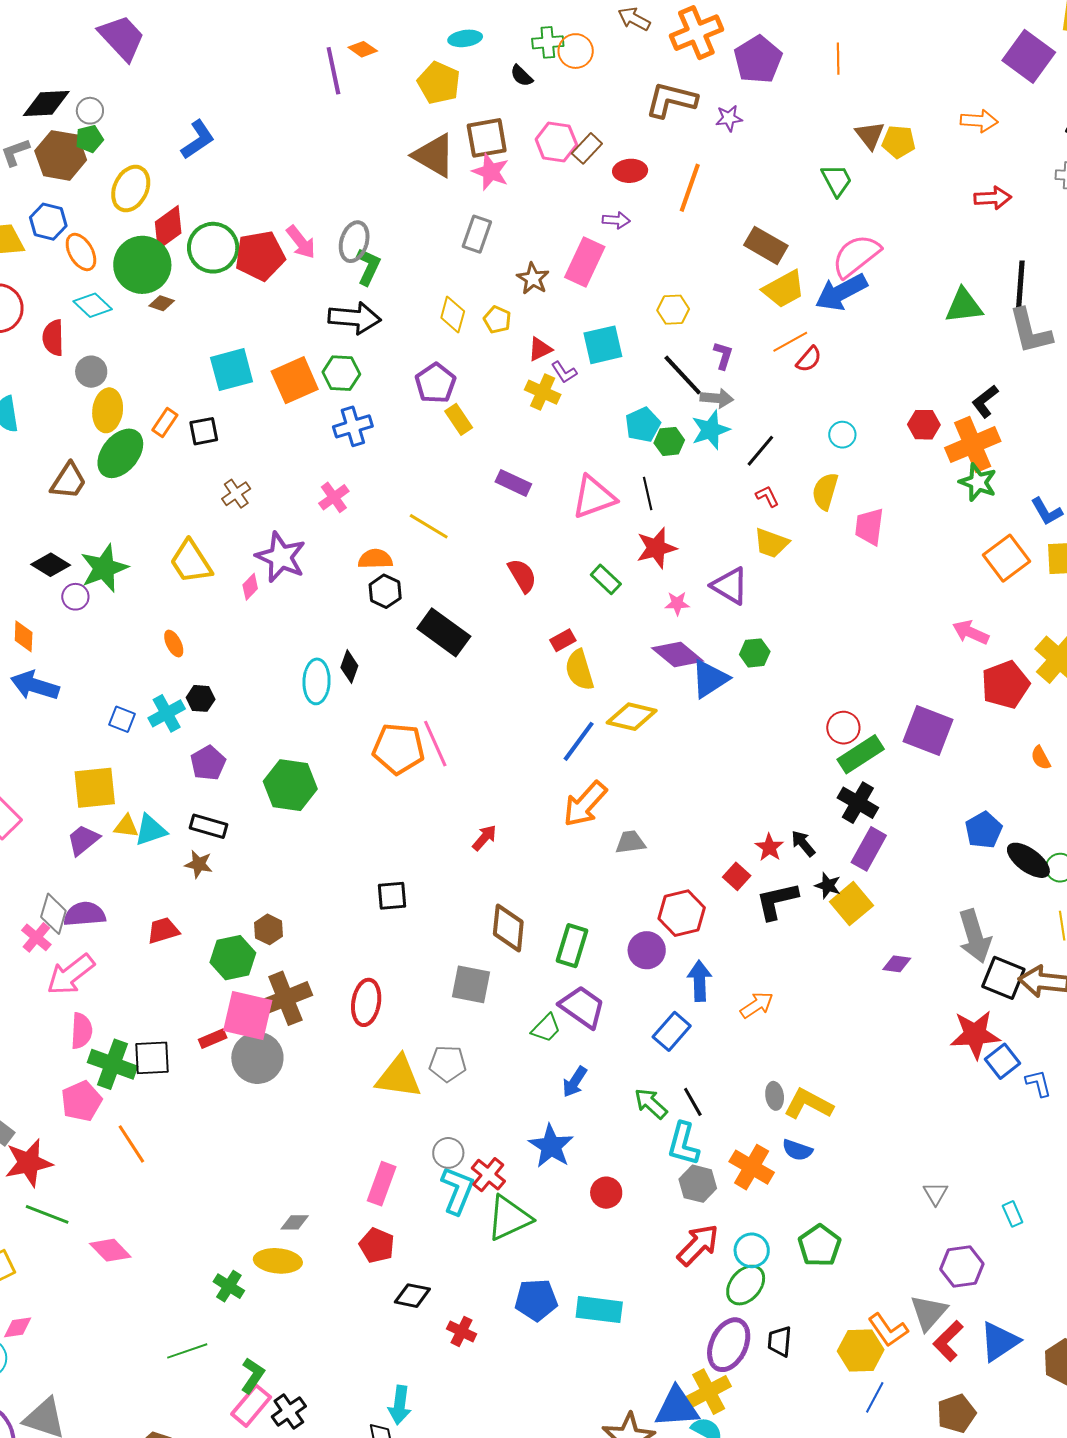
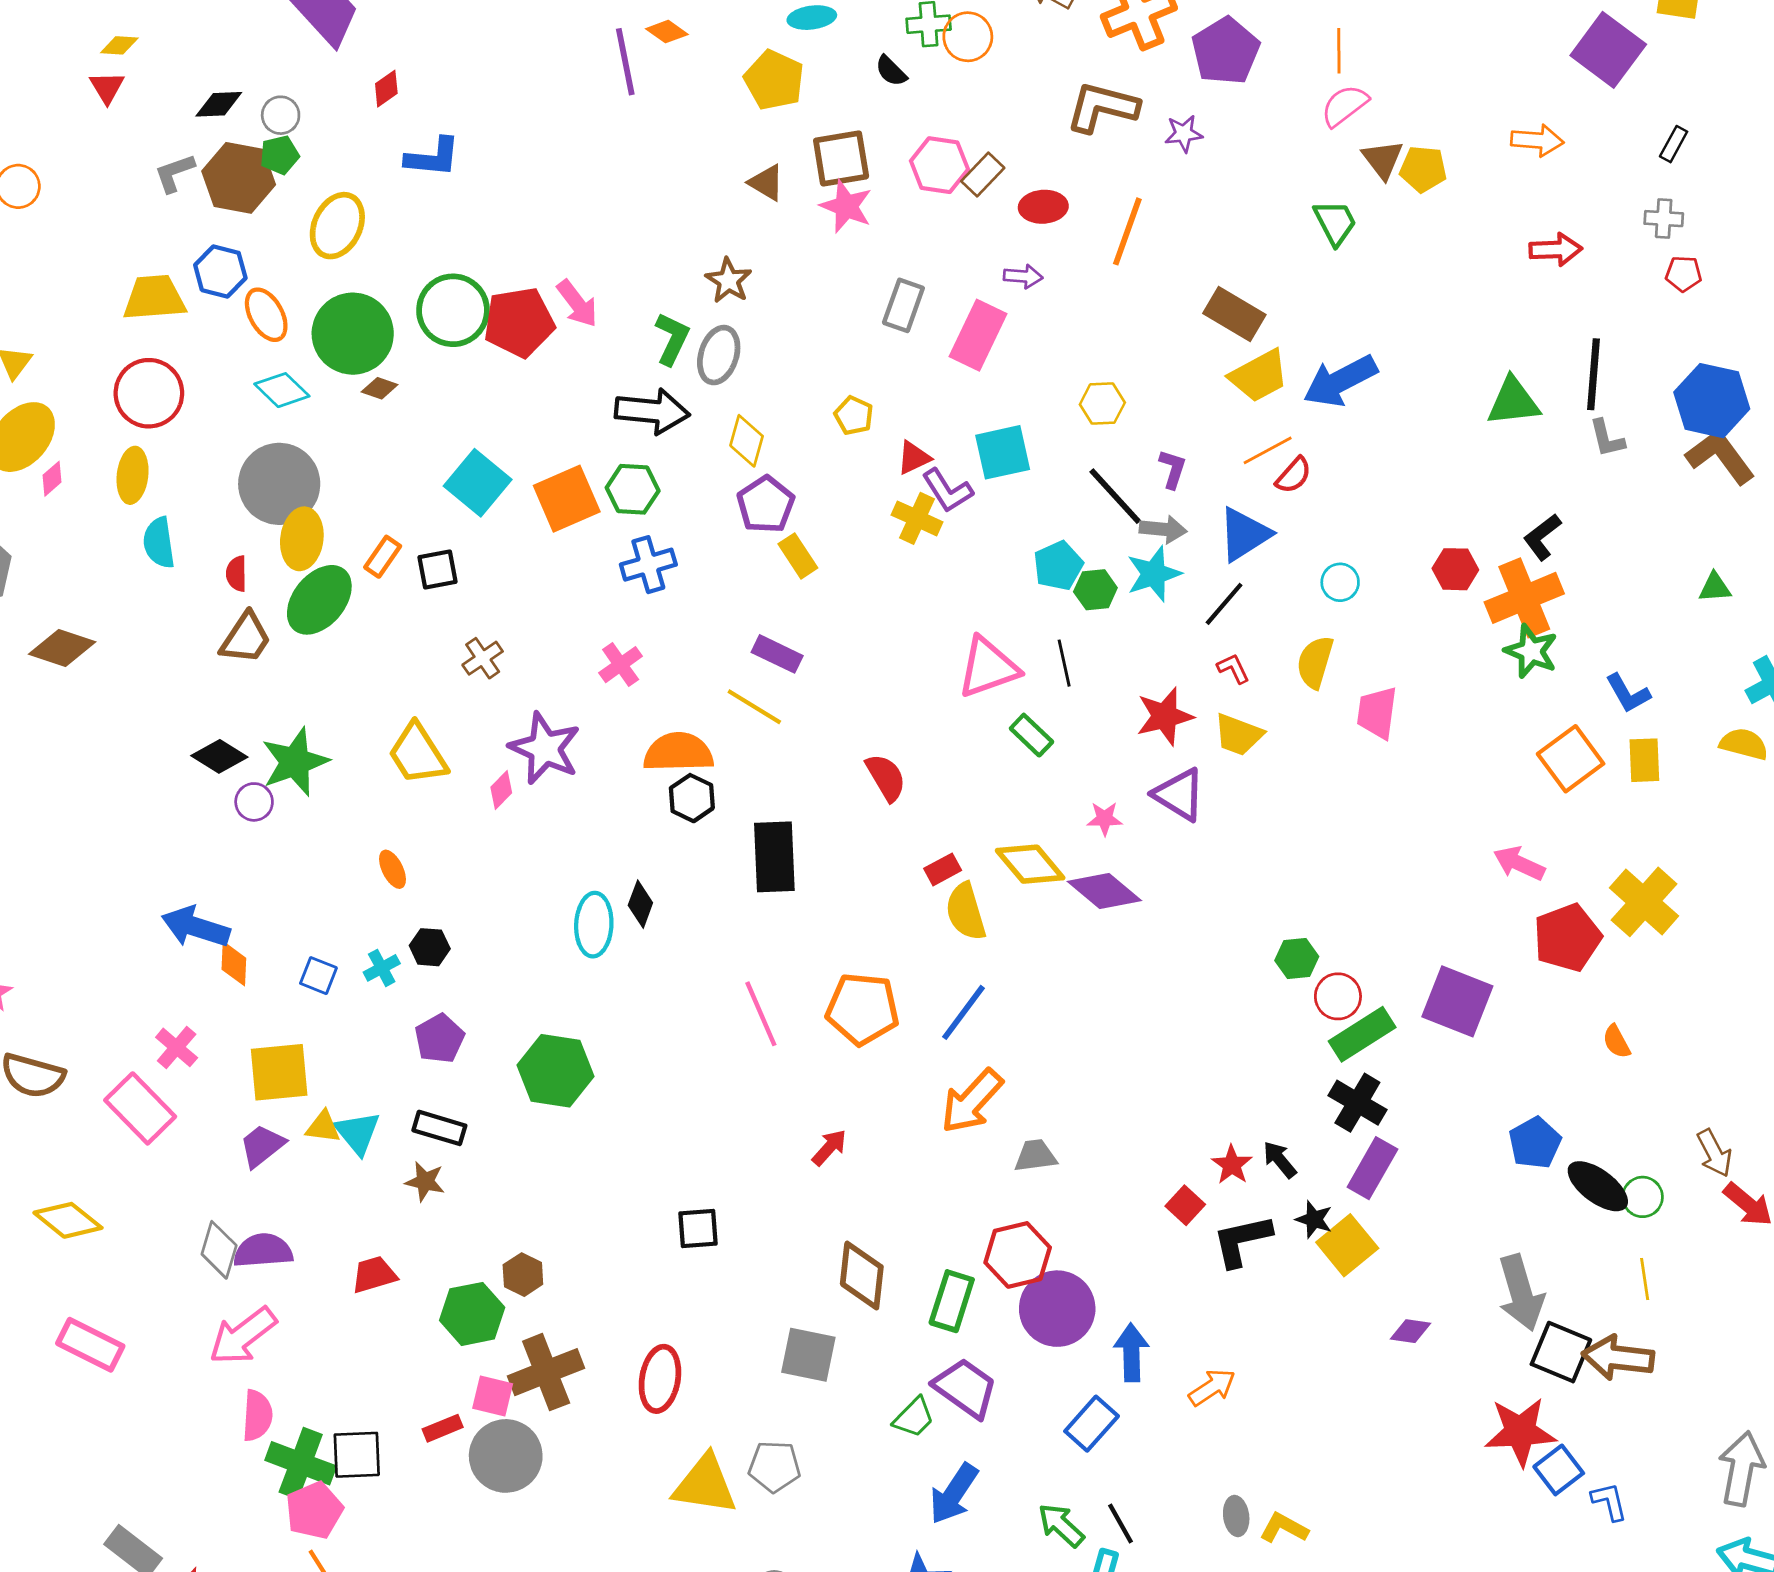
black diamond: (46, 103) -> (219, 104), size x0.7
blue L-shape: (198, 140) -> (433, 157), turned 39
brown triangle: (434, 155) -> (766, 183), size x0.6
red diamond: (168, 227) -> (386, 89), moved, size x0.6
gray rectangle: (477, 234) -> (903, 305), moved
gray ellipse: (354, 242) -> (719, 355), moved
pink semicircle: (856, 256) -> (1345, 106), moved, size x0.7
brown star: (533, 279) -> (729, 281), moved
yellow diamond: (453, 314) -> (747, 441), moved
gray L-shape: (1030, 331) -> (1607, 438), size x0.6
red semicircle: (53, 338) -> (236, 574), moved, size x0.7
cyan square: (232, 370) -> (478, 483), turned -36
gray circle: (91, 372) -> (279, 484), size x1.8
purple L-shape: (564, 372) -> (947, 491), size x1.4
purple rectangle: (513, 483) -> (777, 654), moved
red star: (656, 548) -> (1165, 716), moved
orange semicircle: (375, 559) -> (678, 752), size x1.4
green rectangle: (606, 579) -> (1031, 735), moved
black rectangle: (444, 632) -> (774, 857), turned 51
orange diamond: (24, 636) -> (234, 964), moved
green hexagon: (755, 653) -> (1297, 958), moved
blue triangle: (710, 679) -> (1244, 534), moved
cyan cross: (167, 713) -> (382, 968), size x0.7
yellow diamond: (632, 717) -> (1030, 864), moved, turned 36
orange pentagon: (399, 749) -> (863, 1009), moved
cyan triangle: (151, 830) -> (357, 1133), turned -51
red hexagon: (682, 913) -> (1018, 1255), moved
pink cross: (36, 937) -> (177, 1047), moved
purple circle: (647, 950) -> (1057, 1309), size x1.4
pink square: (248, 1016) -> (493, 1396), size x0.6
blue arrow: (575, 1082) -> (954, 1494), size x1.4
pink pentagon: (82, 1101) -> (314, 1510), moved
yellow L-shape: (808, 1104) -> (1284, 1528), size x0.7

